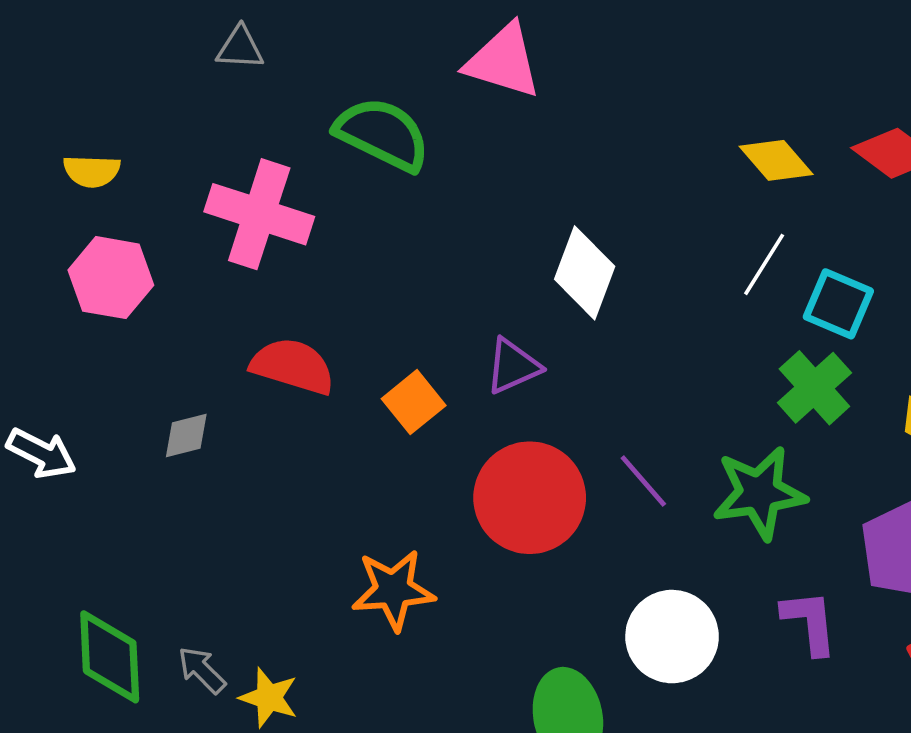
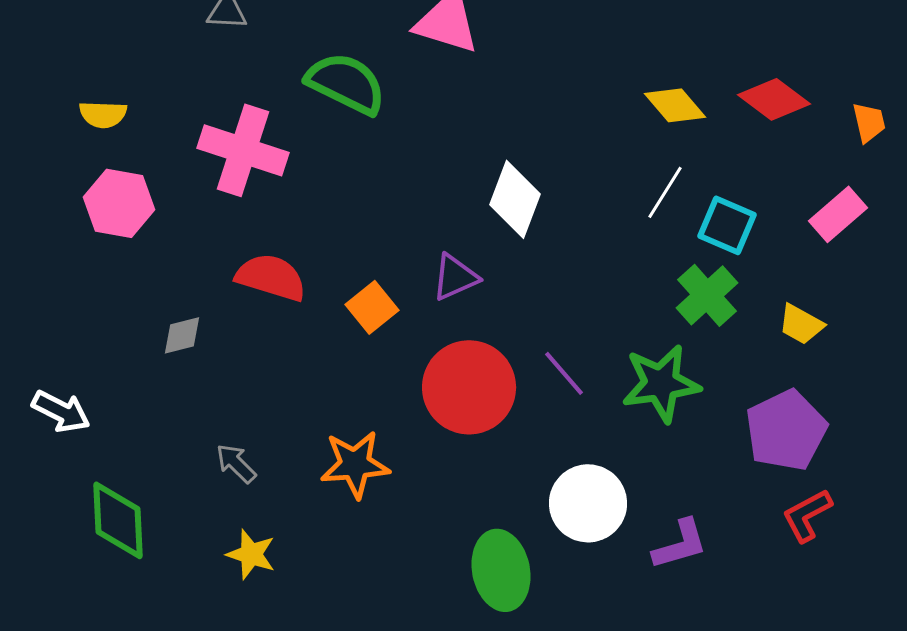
white arrow: (41, 453) -> (61, 411), moved
purple L-shape: (810, 622) -> (680, 544), moved, turned 80
gray arrow: (202, 670) -> (236, 463), moved

